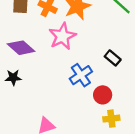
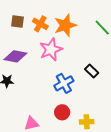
purple diamond: (21, 48) -> (15, 56), turned -35
red circle: (103, 95) -> (62, 112), moved

